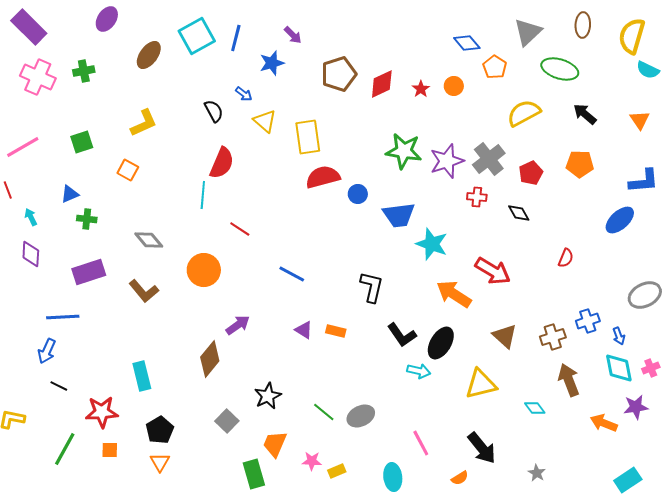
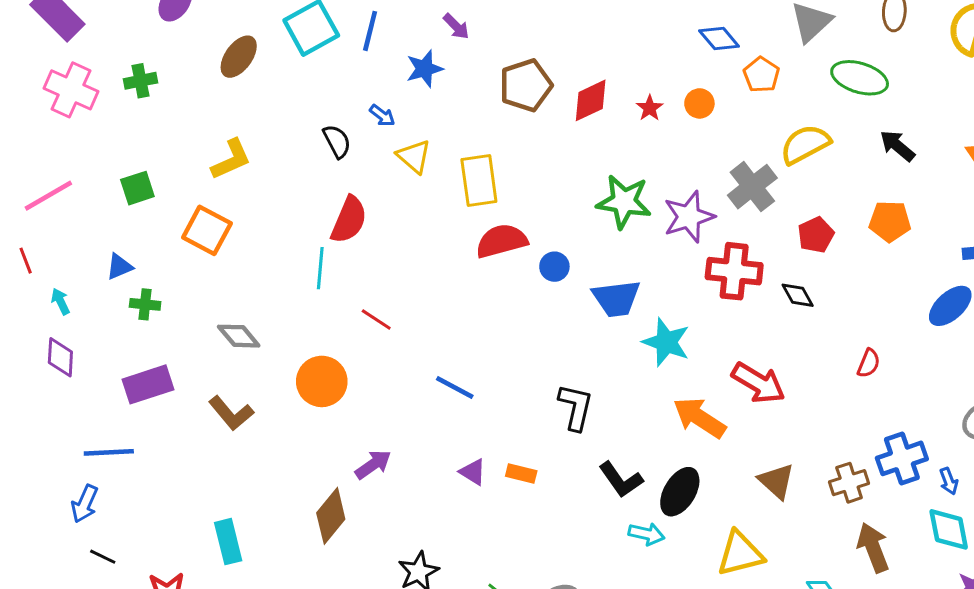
gray cross: (489, 159) -> (752, 187), moved
orange square: (128, 170) -> (207, 230), size x1.5
red cross: (477, 197) -> (734, 271), size x1.8
blue cross: (588, 321) -> (902, 458), size x1.4

